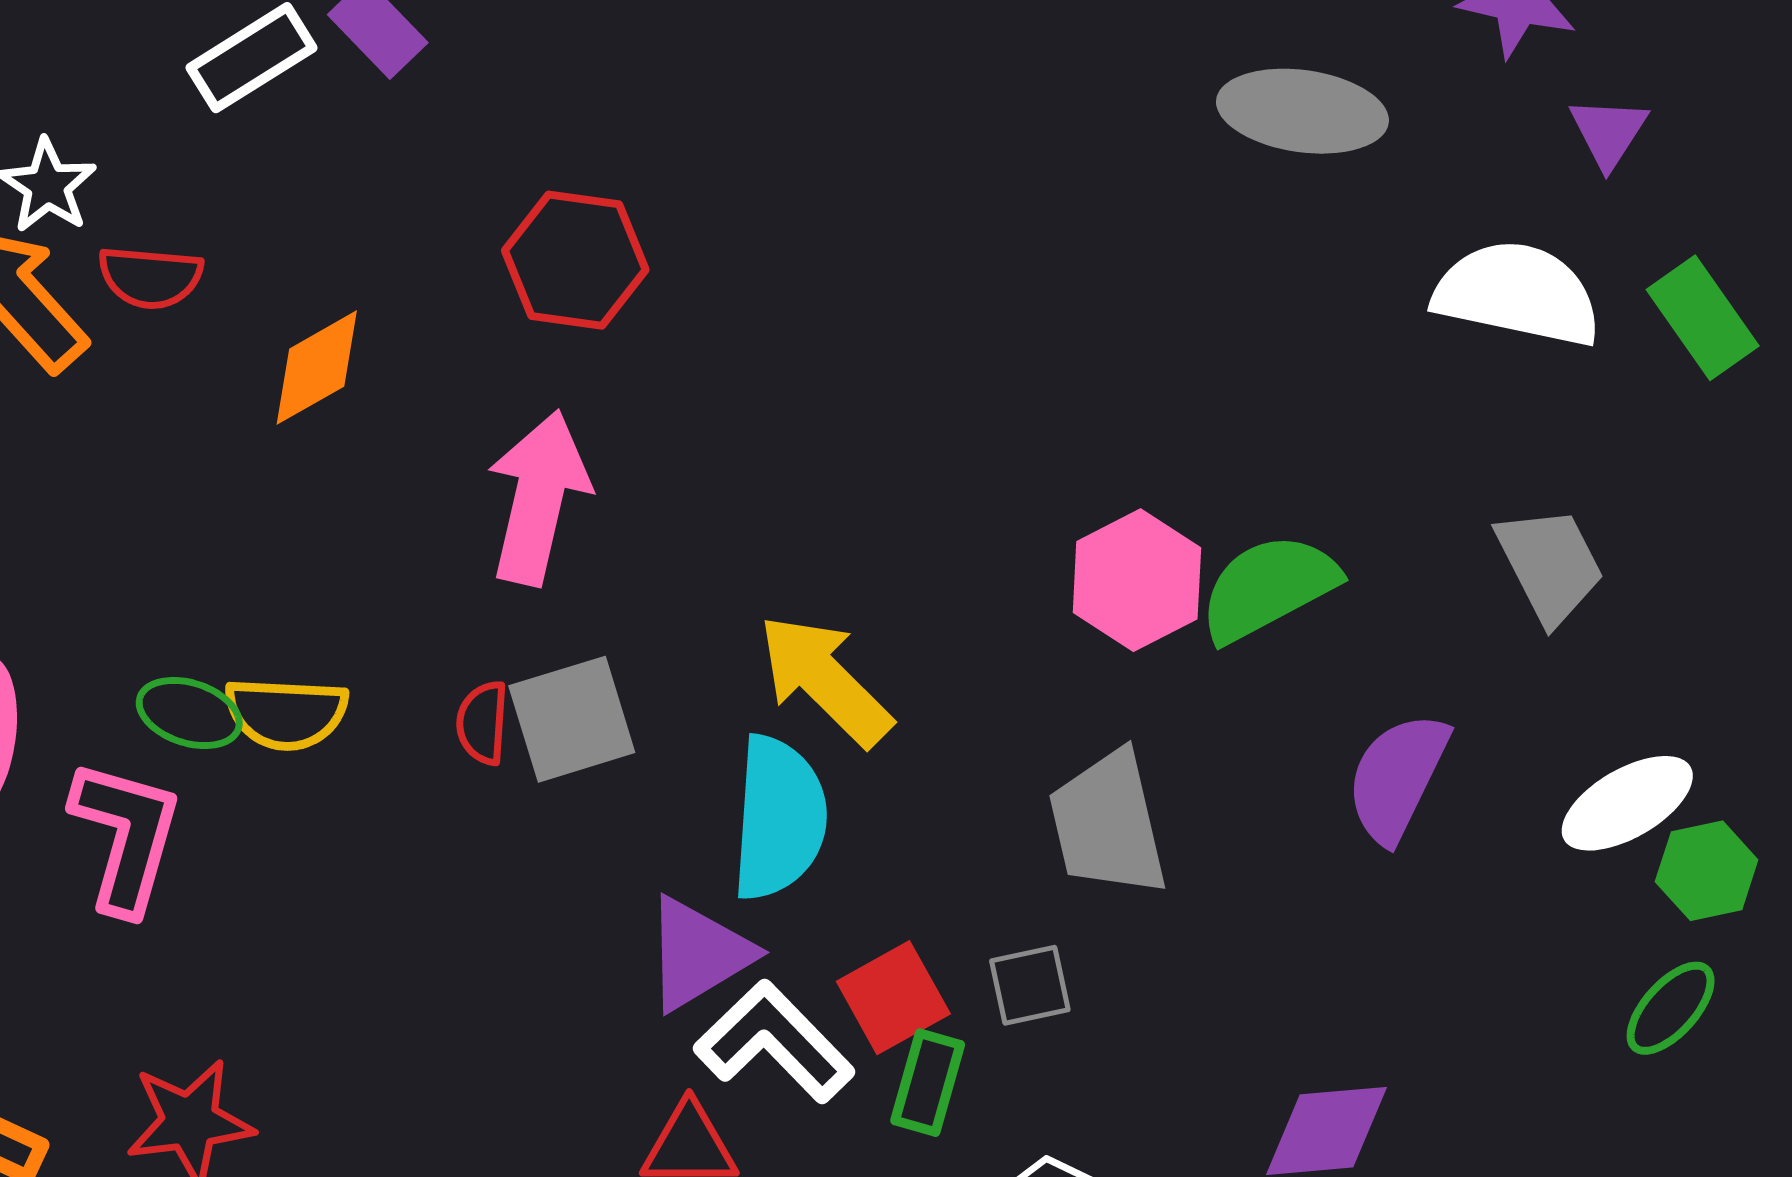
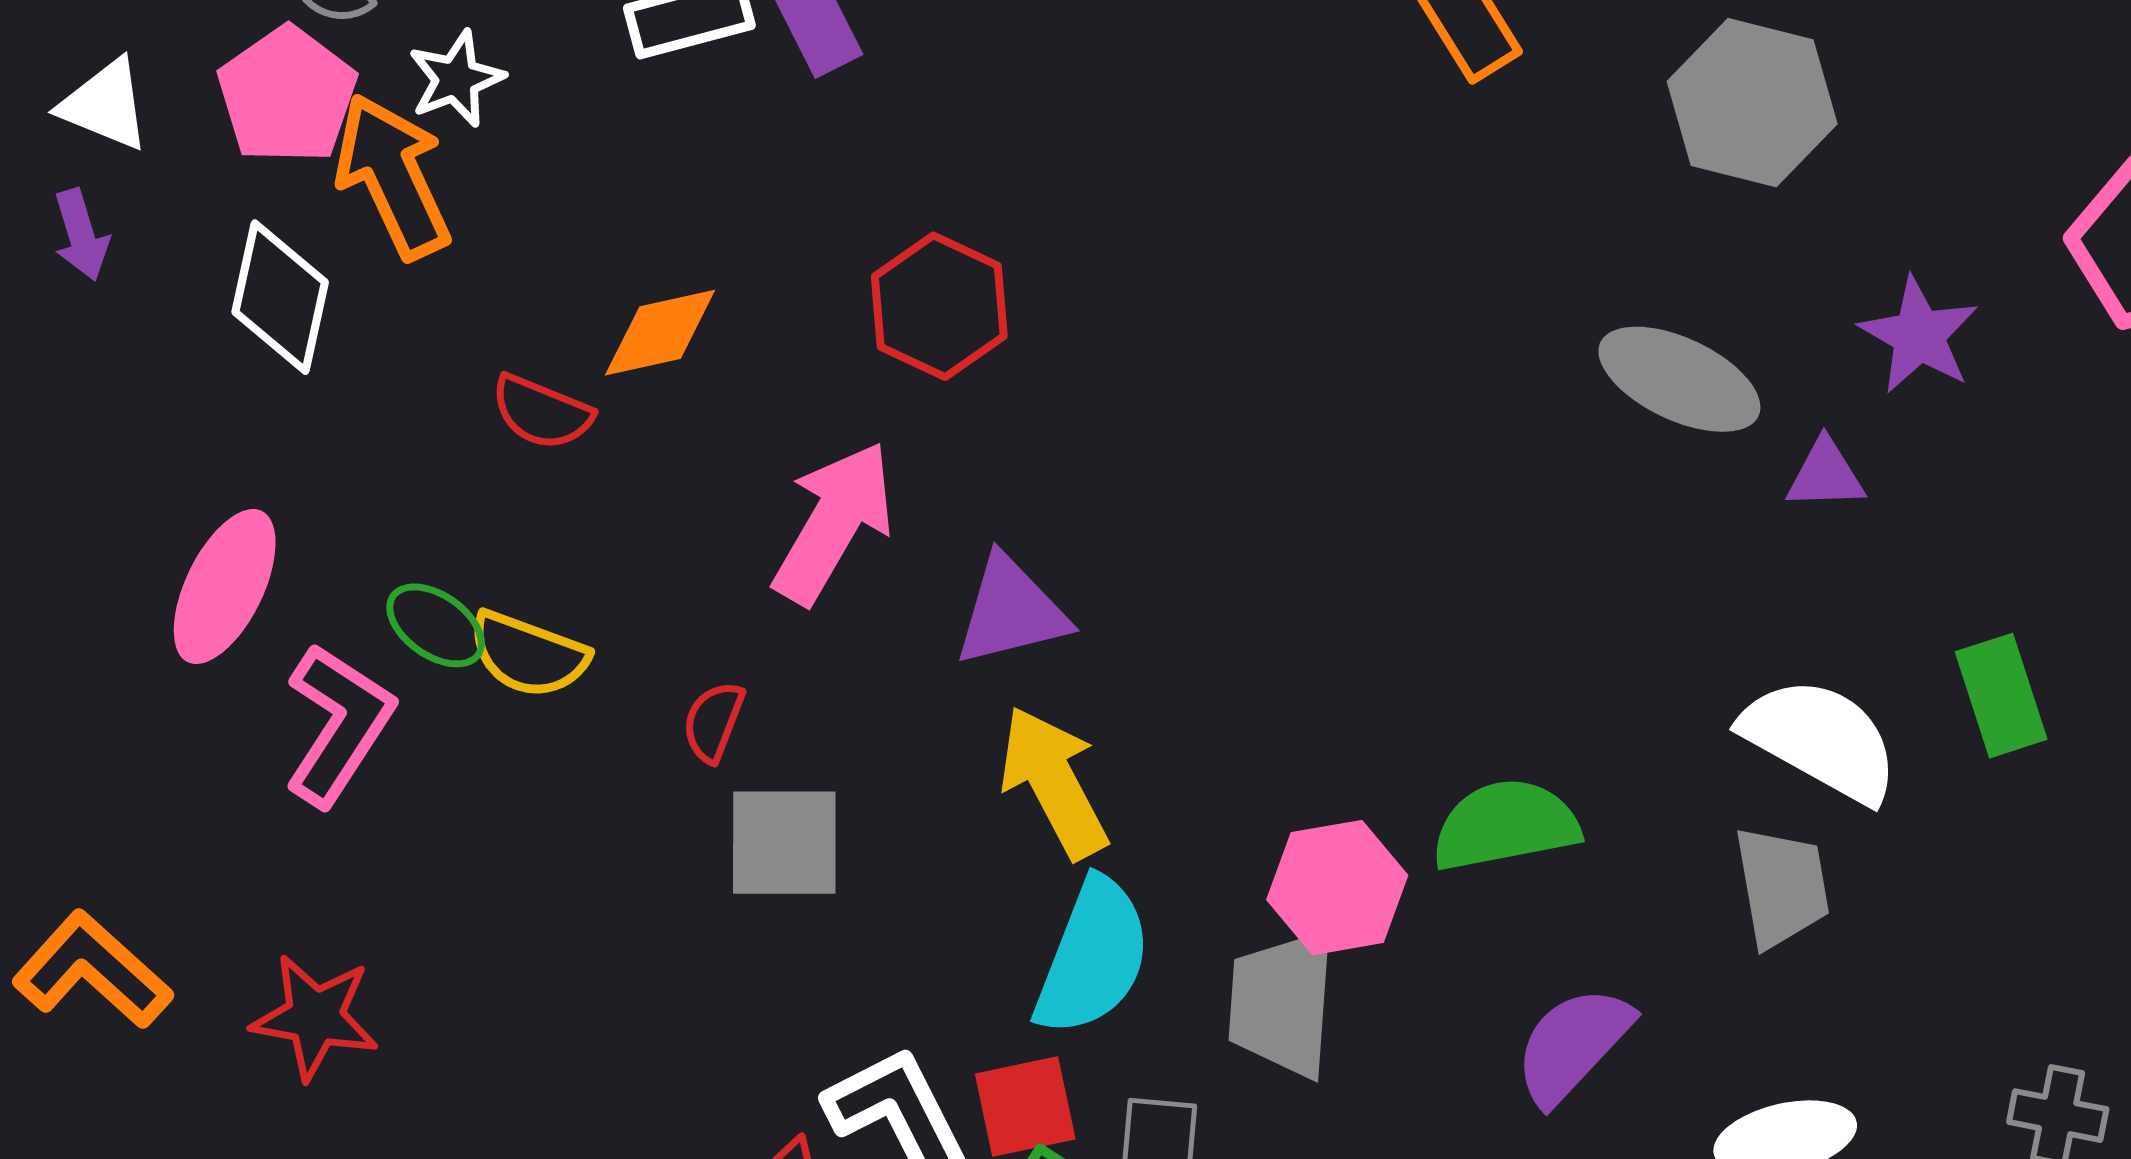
purple triangle: (1609, 132) -> (1825, 475), moved, turned 38
red semicircle: (150, 277) -> (542, 412), moved
white semicircle: (1517, 294) -> (1821, 740), moved
pink hexagon: (1137, 580) -> (1337, 888), moved
gray square: (572, 719) -> (784, 843), moved
cyan semicircle: (779, 818) -> (1093, 957), moved
purple triangle: (698, 954) -> (1011, 611), moved

